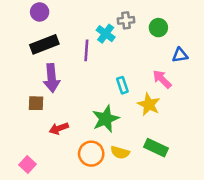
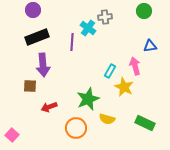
green circle: (158, 28) -> (144, 11), moved
pink arrow: (162, 79) -> (135, 66), turned 30
cyan rectangle: (122, 85) -> (110, 71), moved, turned 48
green rectangle: (156, 148) -> (145, 123), moved
yellow semicircle: (120, 152) -> (107, 119), moved
pink square: (28, 164) -> (12, 135), moved

